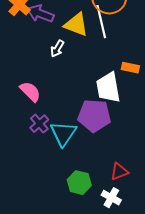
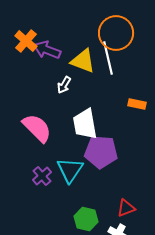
white trapezoid: (108, 88) -> (85, 124), moved
pink semicircle: (30, 92) -> (37, 128), size x1.4
purple cross: (39, 124) -> (42, 176), moved

